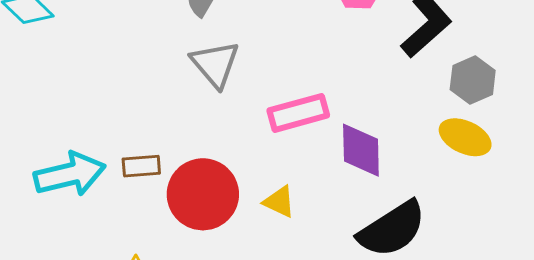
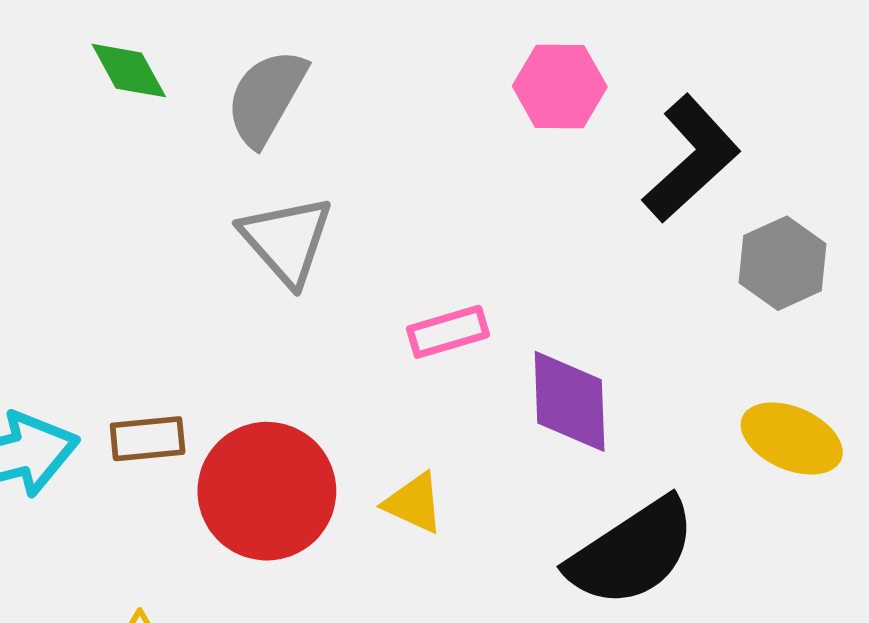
pink rectangle: (298, 113) -> (448, 332), size x0.7
yellow ellipse: (465, 137) -> (792, 439), moved

